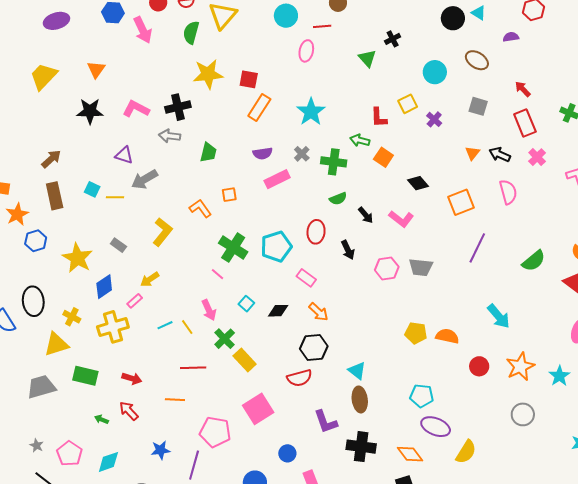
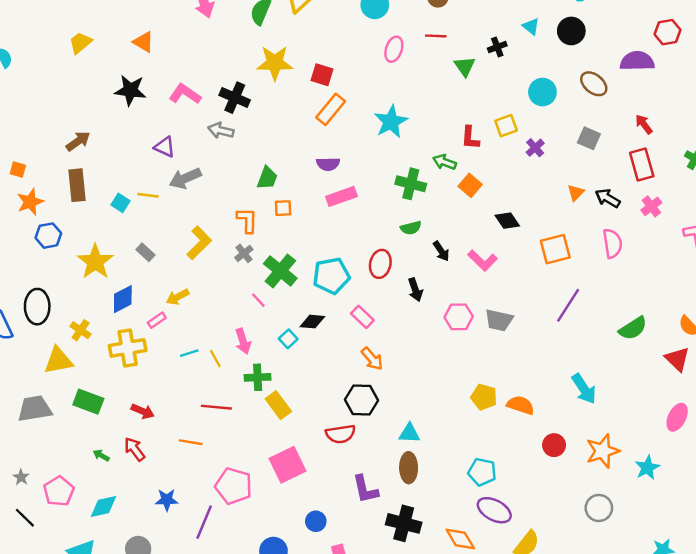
cyan triangle: (479, 13) -> (531, 26), moved
red line: (322, 26) -> (436, 36), moved
purple semicircle: (511, 37) -> (637, 61), size x1.8
orange triangle: (96, 69) -> (143, 42), turned -42
yellow trapezoid: (44, 76) -> (80, 43), size x0.7
black cross: (178, 107) -> (235, 98), turned 30
green trapezoid: (208, 152) -> (267, 178), moved
gray cross: (302, 154) -> (244, 253), moved
cyan square: (92, 189) -> (120, 203), moved
orange L-shape: (200, 208) -> (247, 220), turned 30
black diamond: (278, 311) -> (312, 322), moved
green cross: (225, 339) -> (258, 377), turned 35
cyan triangle: (357, 371) -> (409, 433), turned -42

